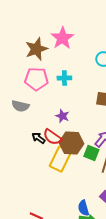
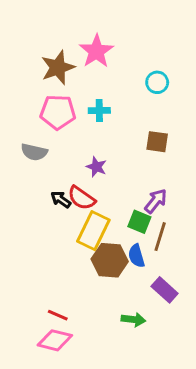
brown hexagon: (71, 143) -> (110, 260), moved
blue semicircle: (83, 208) -> (136, 256), moved

